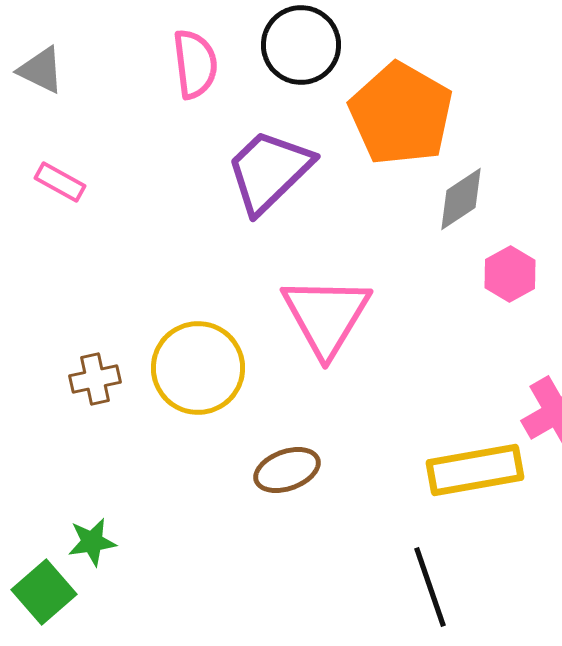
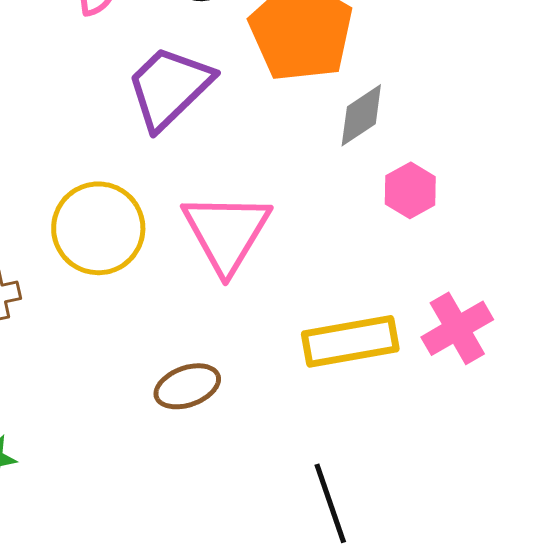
yellow circle: (198, 368) -> (98, 228), moved
yellow rectangle: (475, 470) -> (350, 341), moved

